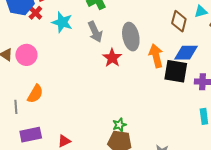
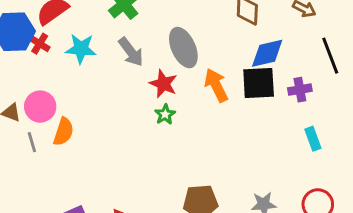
orange arrow: (156, 56) -> (216, 85), moved
orange semicircle: (35, 94) -> (63, 132), moved
gray line: (16, 107) -> (32, 142), moved
green star: (119, 125) -> (165, 114), moved

